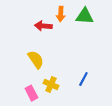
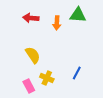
orange arrow: (61, 14) -> (57, 23), moved
red arrow: (43, 26) -> (31, 18), moved

